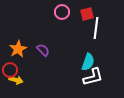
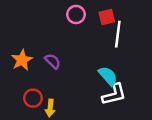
cyan semicircle: (88, 62) -> (108, 76), turned -60
red circle: (10, 70) -> (33, 98), moved
yellow arrow: (16, 80) -> (50, 108), moved, turned 80

